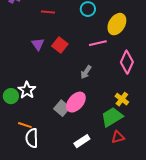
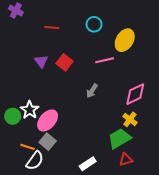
pink diamond: (127, 62) -> (135, 94), moved, turned 40
pink ellipse: (76, 102) -> (48, 120), moved
gray square: (62, 108) -> (48, 142), moved
white semicircle: (32, 138) -> (35, 161), turned -144

